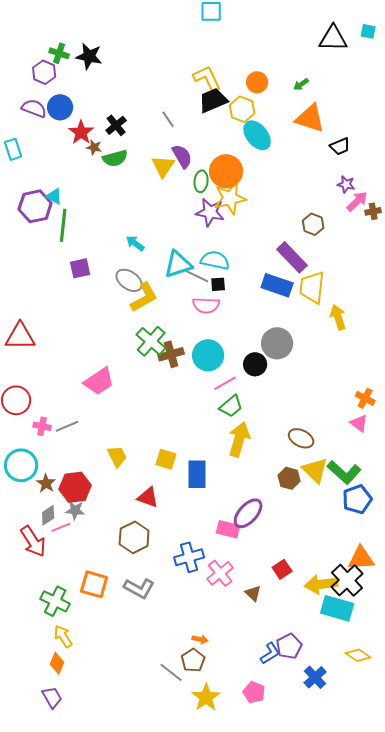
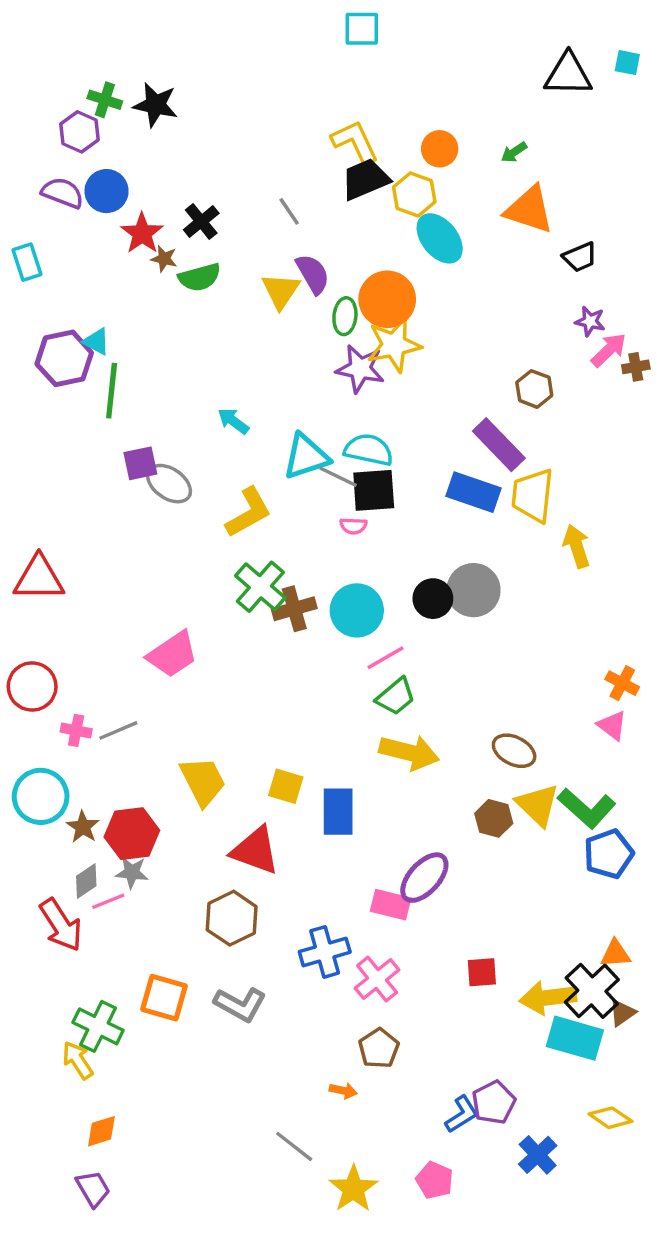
gray ellipse: (129, 280) -> (169, 484), moved
black square: (218, 284) -> (374, 490), size x1.8
pink semicircle: (206, 305) -> (353, 526), size x0.6
black circle: (255, 364) -> (433, 599), moved
yellow arrow: (239, 439) -> (409, 752), turned 88
yellow trapezoid: (117, 456) -> (203, 781), size x1.4
red triangle: (148, 497) -> (255, 851), size x1.4
orange triangle: (361, 558) -> (615, 954), size x0.7
red square: (282, 569) -> (482, 972), turned 30
brown triangle: (253, 593) -> (622, 1013), moved, turned 42
yellow arrow: (63, 636) -> (78, 1060), moved
brown pentagon: (193, 660) -> (379, 1048), moved
orange diamond: (57, 663) -> (101, 1131), turned 50

